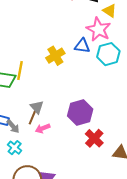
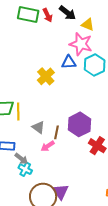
yellow line: (20, 70) -> (18, 111), moved
brown line: (32, 117) -> (56, 132), moved
gray arrow: (13, 126) -> (21, 159), moved

